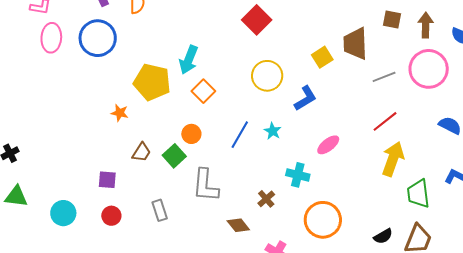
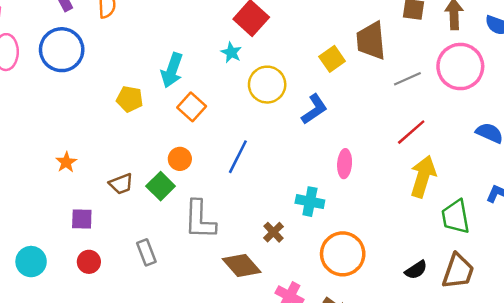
yellow pentagon: (152, 82) -> (130, 99), size x0.6
orange star: (120, 113) -> (66, 162), moved, turned 30
cyan star: (273, 131) -> (231, 52), moved
pink ellipse: (328, 145) -> (345, 164), turned -45
brown trapezoid: (141, 152) -> (121, 184), turned 40
brown diamond: (238, 225) -> (242, 266), size x1.4

